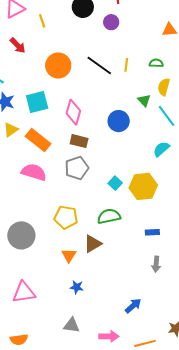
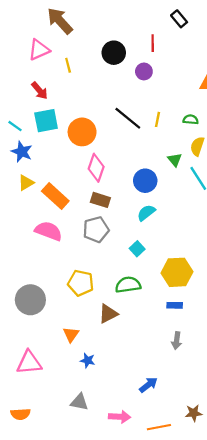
orange circle: (58, 66) -> (82, 132), moved
cyan square: (37, 102) -> (46, 121), moved
cyan semicircle: (161, 149) -> (146, 213), moved
yellow hexagon: (143, 186) -> (177, 272), moved
orange triangle: (69, 255) -> (71, 334), moved

